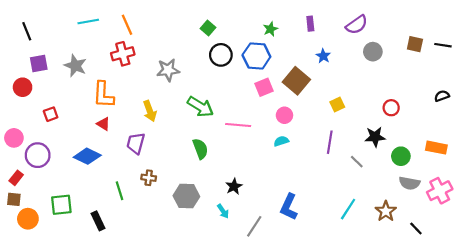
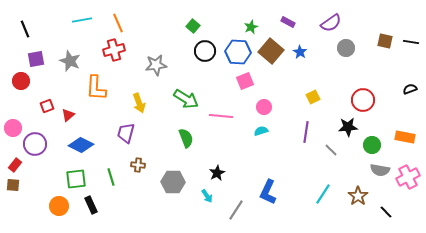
purple rectangle: (310, 24) -> (288, 22), turned -56
brown square: (296, 81) -> (271, 51), moved
red circle: (391, 108) -> (363, 100), size x1.5
red triangle: (103, 124) -> (68, 115), moved, turned 48
green square: (61, 205) -> (76, 179), moved
orange circle: (28, 219) -> (59, 206), moved

